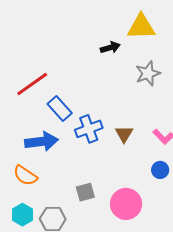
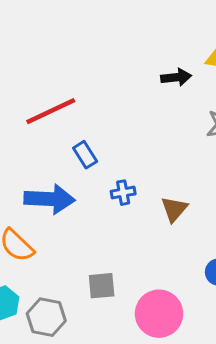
blue rectangle: (60, 108) -> (85, 155), size x0.7
blue cross: (89, 129) -> (123, 193), size x0.6

